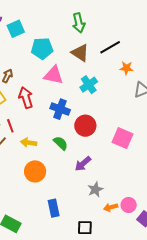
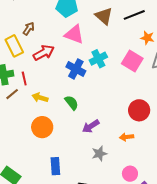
cyan cross: (89, 85) -> (98, 59), moved
red arrow: (26, 98) -> (44, 53), turned 70
red circle: (85, 126) -> (139, 110), moved
pink square: (123, 138) -> (132, 61), moved
orange arrow: (111, 207) -> (127, 137), moved

